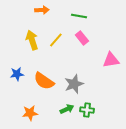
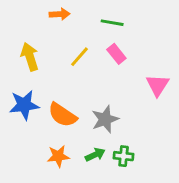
yellow arrow: (32, 40) -> (30, 57), moved
pink triangle: (111, 60) -> (158, 85), turned -48
blue star: (17, 74) -> (24, 105), size x1.5
orange star: (30, 113) -> (58, 156), moved

